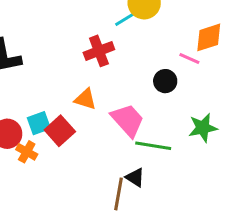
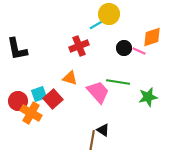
black circle: (165, 81) -> (124, 48), moved
green line: (153, 146) -> (118, 82), moved
orange cross: (27, 152) -> (31, 113), size x1.5

